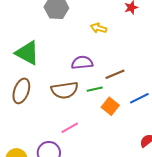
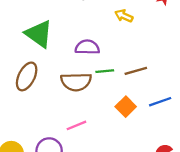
purple semicircle: (82, 63) -> (87, 47), moved
green line: (95, 89) -> (105, 71), moved

